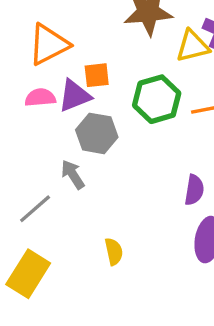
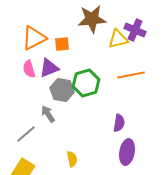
orange square: (97, 75) -> (62, 44), moved
pink semicircle: (40, 97) -> (29, 69), turned -102
green hexagon: (157, 99) -> (86, 83), moved

